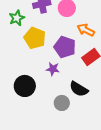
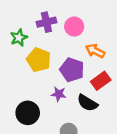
black semicircle: (79, 89) -> (87, 103), moved

